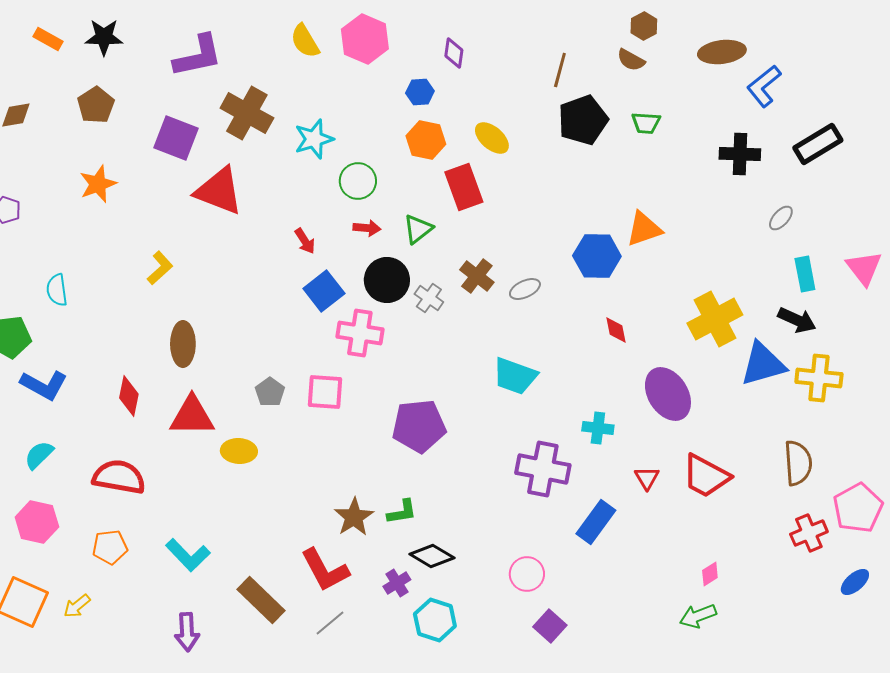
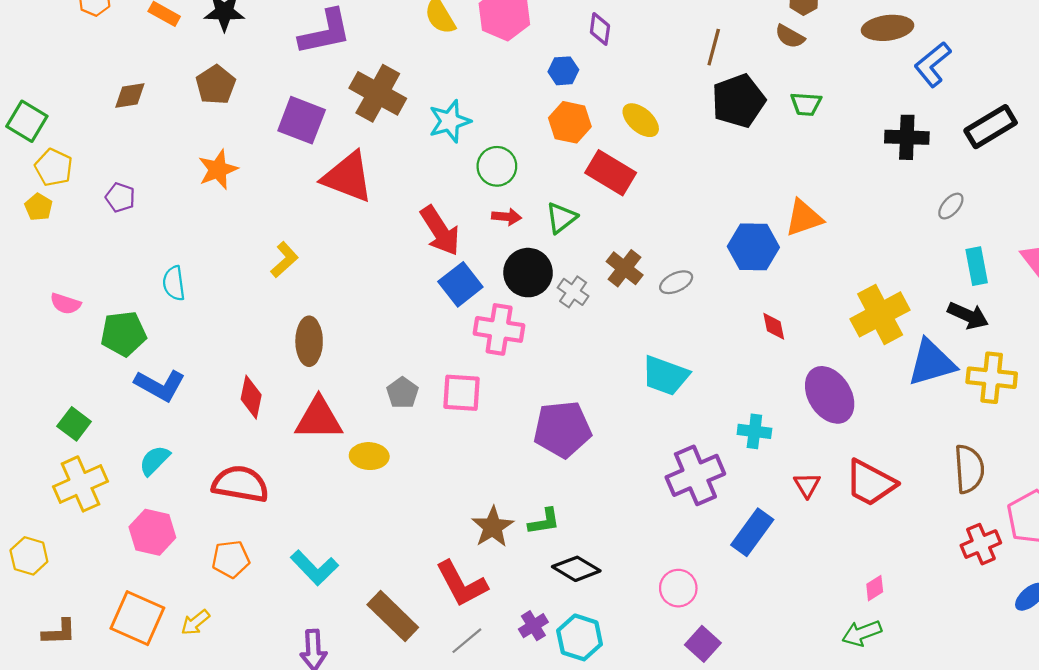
red rectangle: (464, 187) -> (611, 173), turned -39
red arrow: (305, 241) -> (440, 231), size x1.8
purple cross: (543, 469) -> (695, 475), turned -34
purple cross: (397, 583) -> (533, 626), moved

